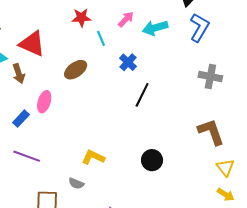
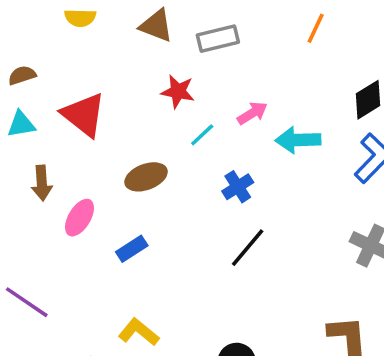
cyan line: (101, 38) -> (202, 135), turned 56
brown arrow: (19, 74) -> (42, 183), moved
blue rectangle: (21, 119) -> (132, 249), moved

